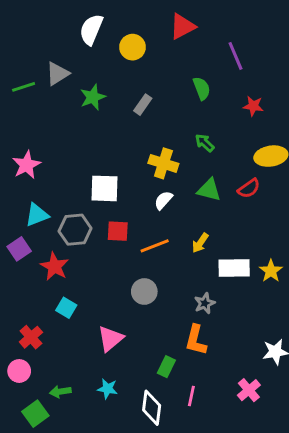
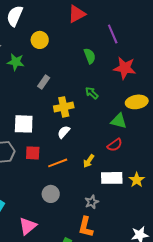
yellow circle: (133, 47) -> (40, 40), moved
green star: (93, 97) -> (16, 62), turned 30
gray rectangle: (143, 105) -> (44, 82), moved
red star: (253, 106) -> (125, 68), size x1.6
yellow cross: (163, 163) -> (64, 107), turned -30
red semicircle: (249, 188) -> (115, 145), moved
green triangle: (209, 190) -> (119, 121), moved

